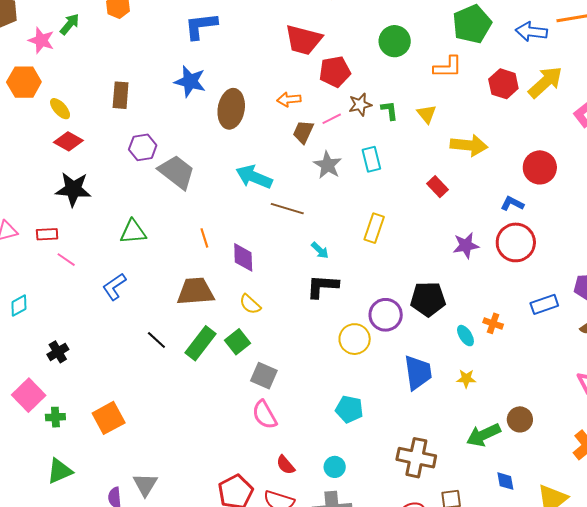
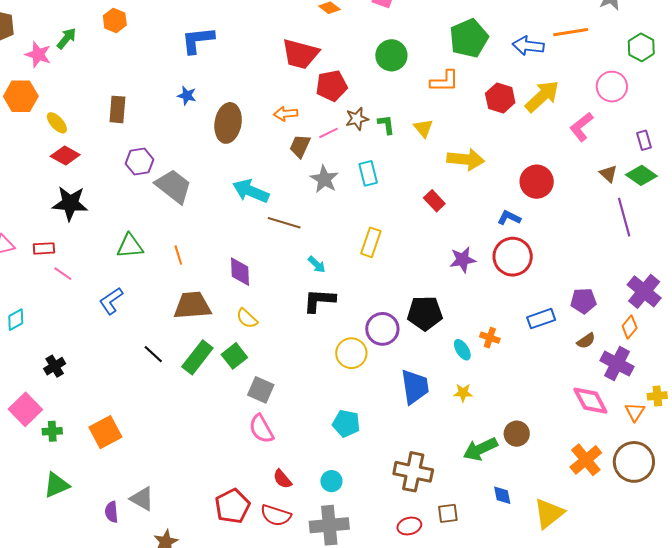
blue star: (190, 81) -> (187, 96), size x0.6
orange line: (204, 238) -> (178, 255), moved
gray triangle: (145, 485) -> (142, 499), turned -32

